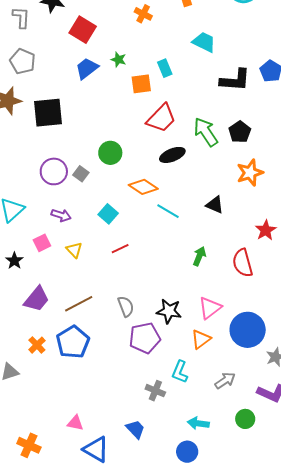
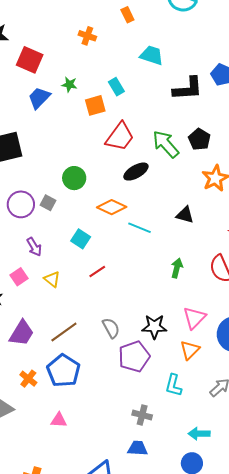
purple arrow: (61, 215) -> (34, 247), turned 48
gray cross: (155, 391) -> (142, 415), moved
pink triangle: (75, 423) -> (59, 420), moved
blue trapezoid: (135, 429) -> (138, 448), turned -35

